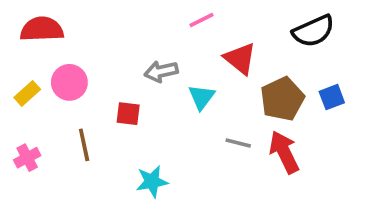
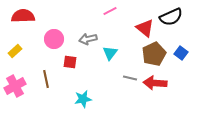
red triangle: (240, 59) -> (145, 28), moved
pink circle: (69, 82) -> (54, 39), moved
blue square: (332, 97) -> (181, 53), turned -32
red arrow: (284, 152) -> (155, 83), turned -60
pink cross: (27, 158) -> (15, 86), size x1.5

